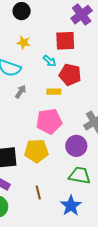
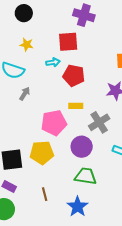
purple cross: (82, 15) -> (84, 15), turned -35
cyan arrow: (50, 61) -> (53, 62), turned -48
yellow rectangle: (54, 92) -> (76, 106), moved

